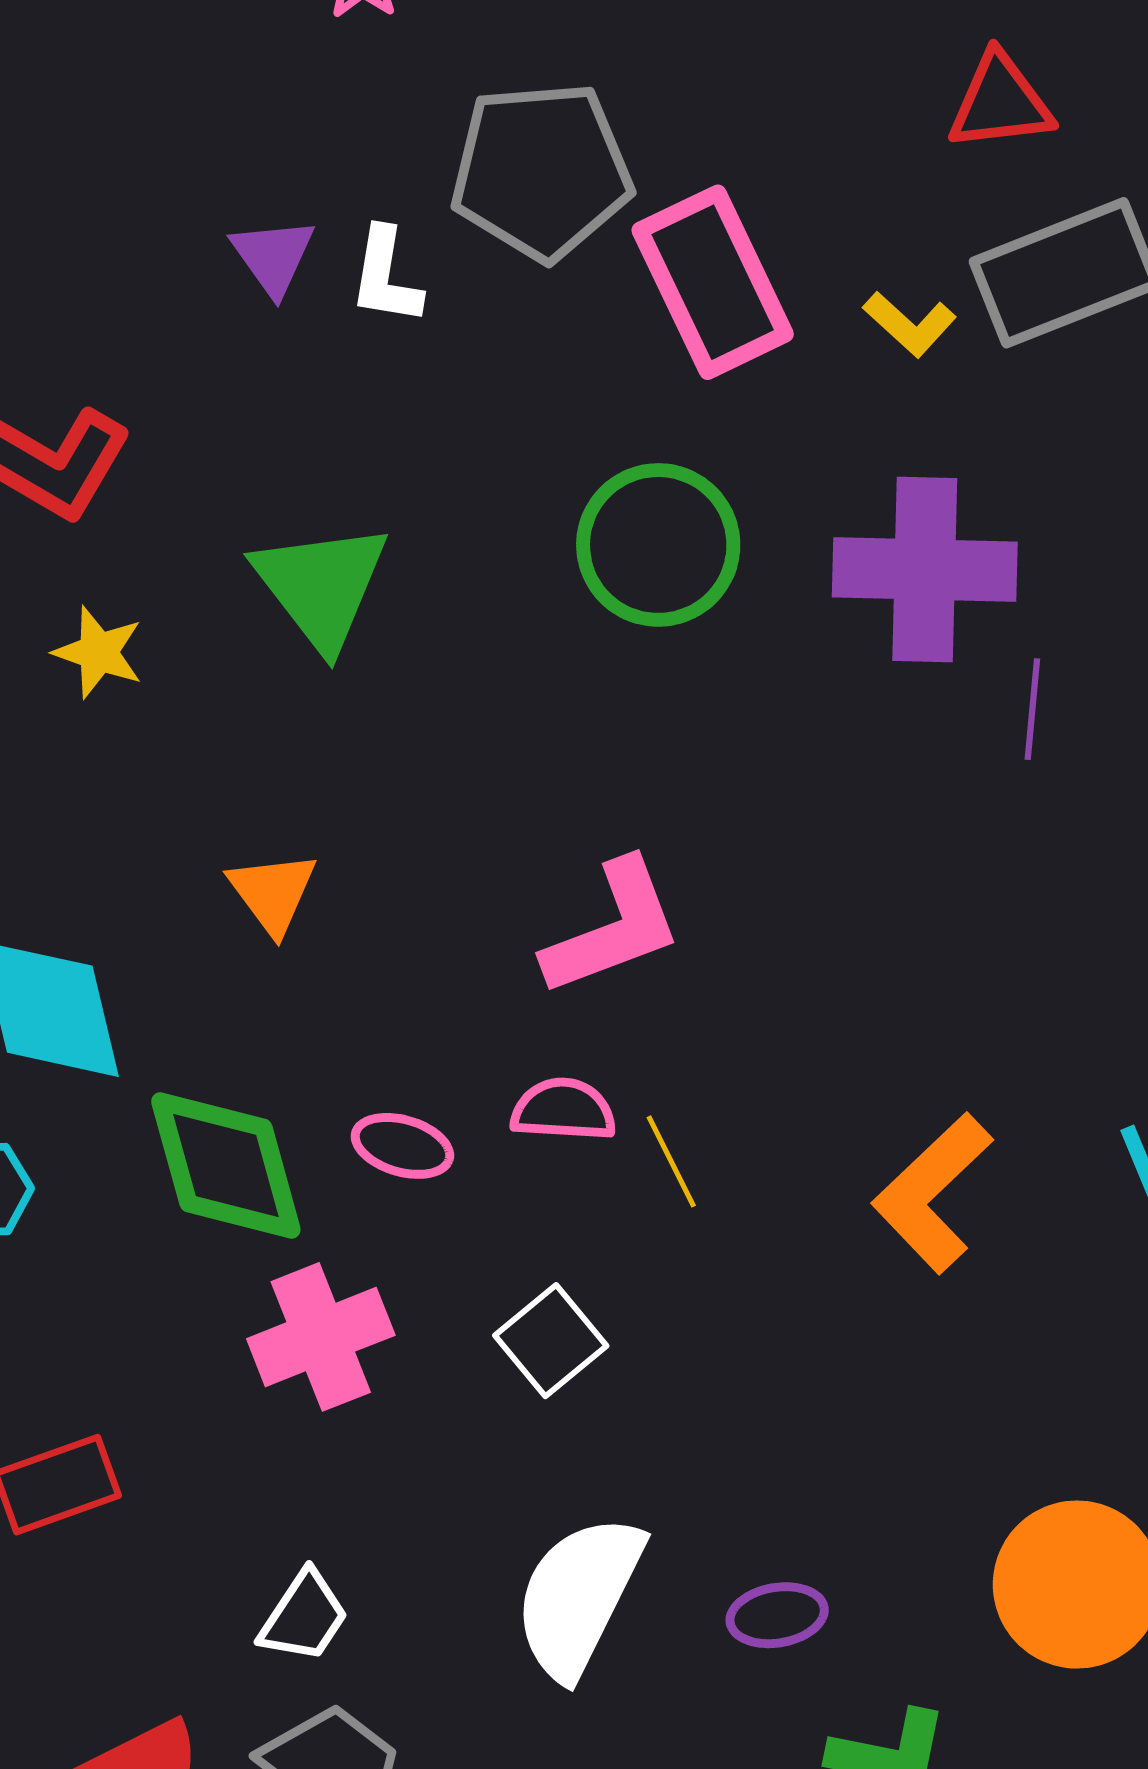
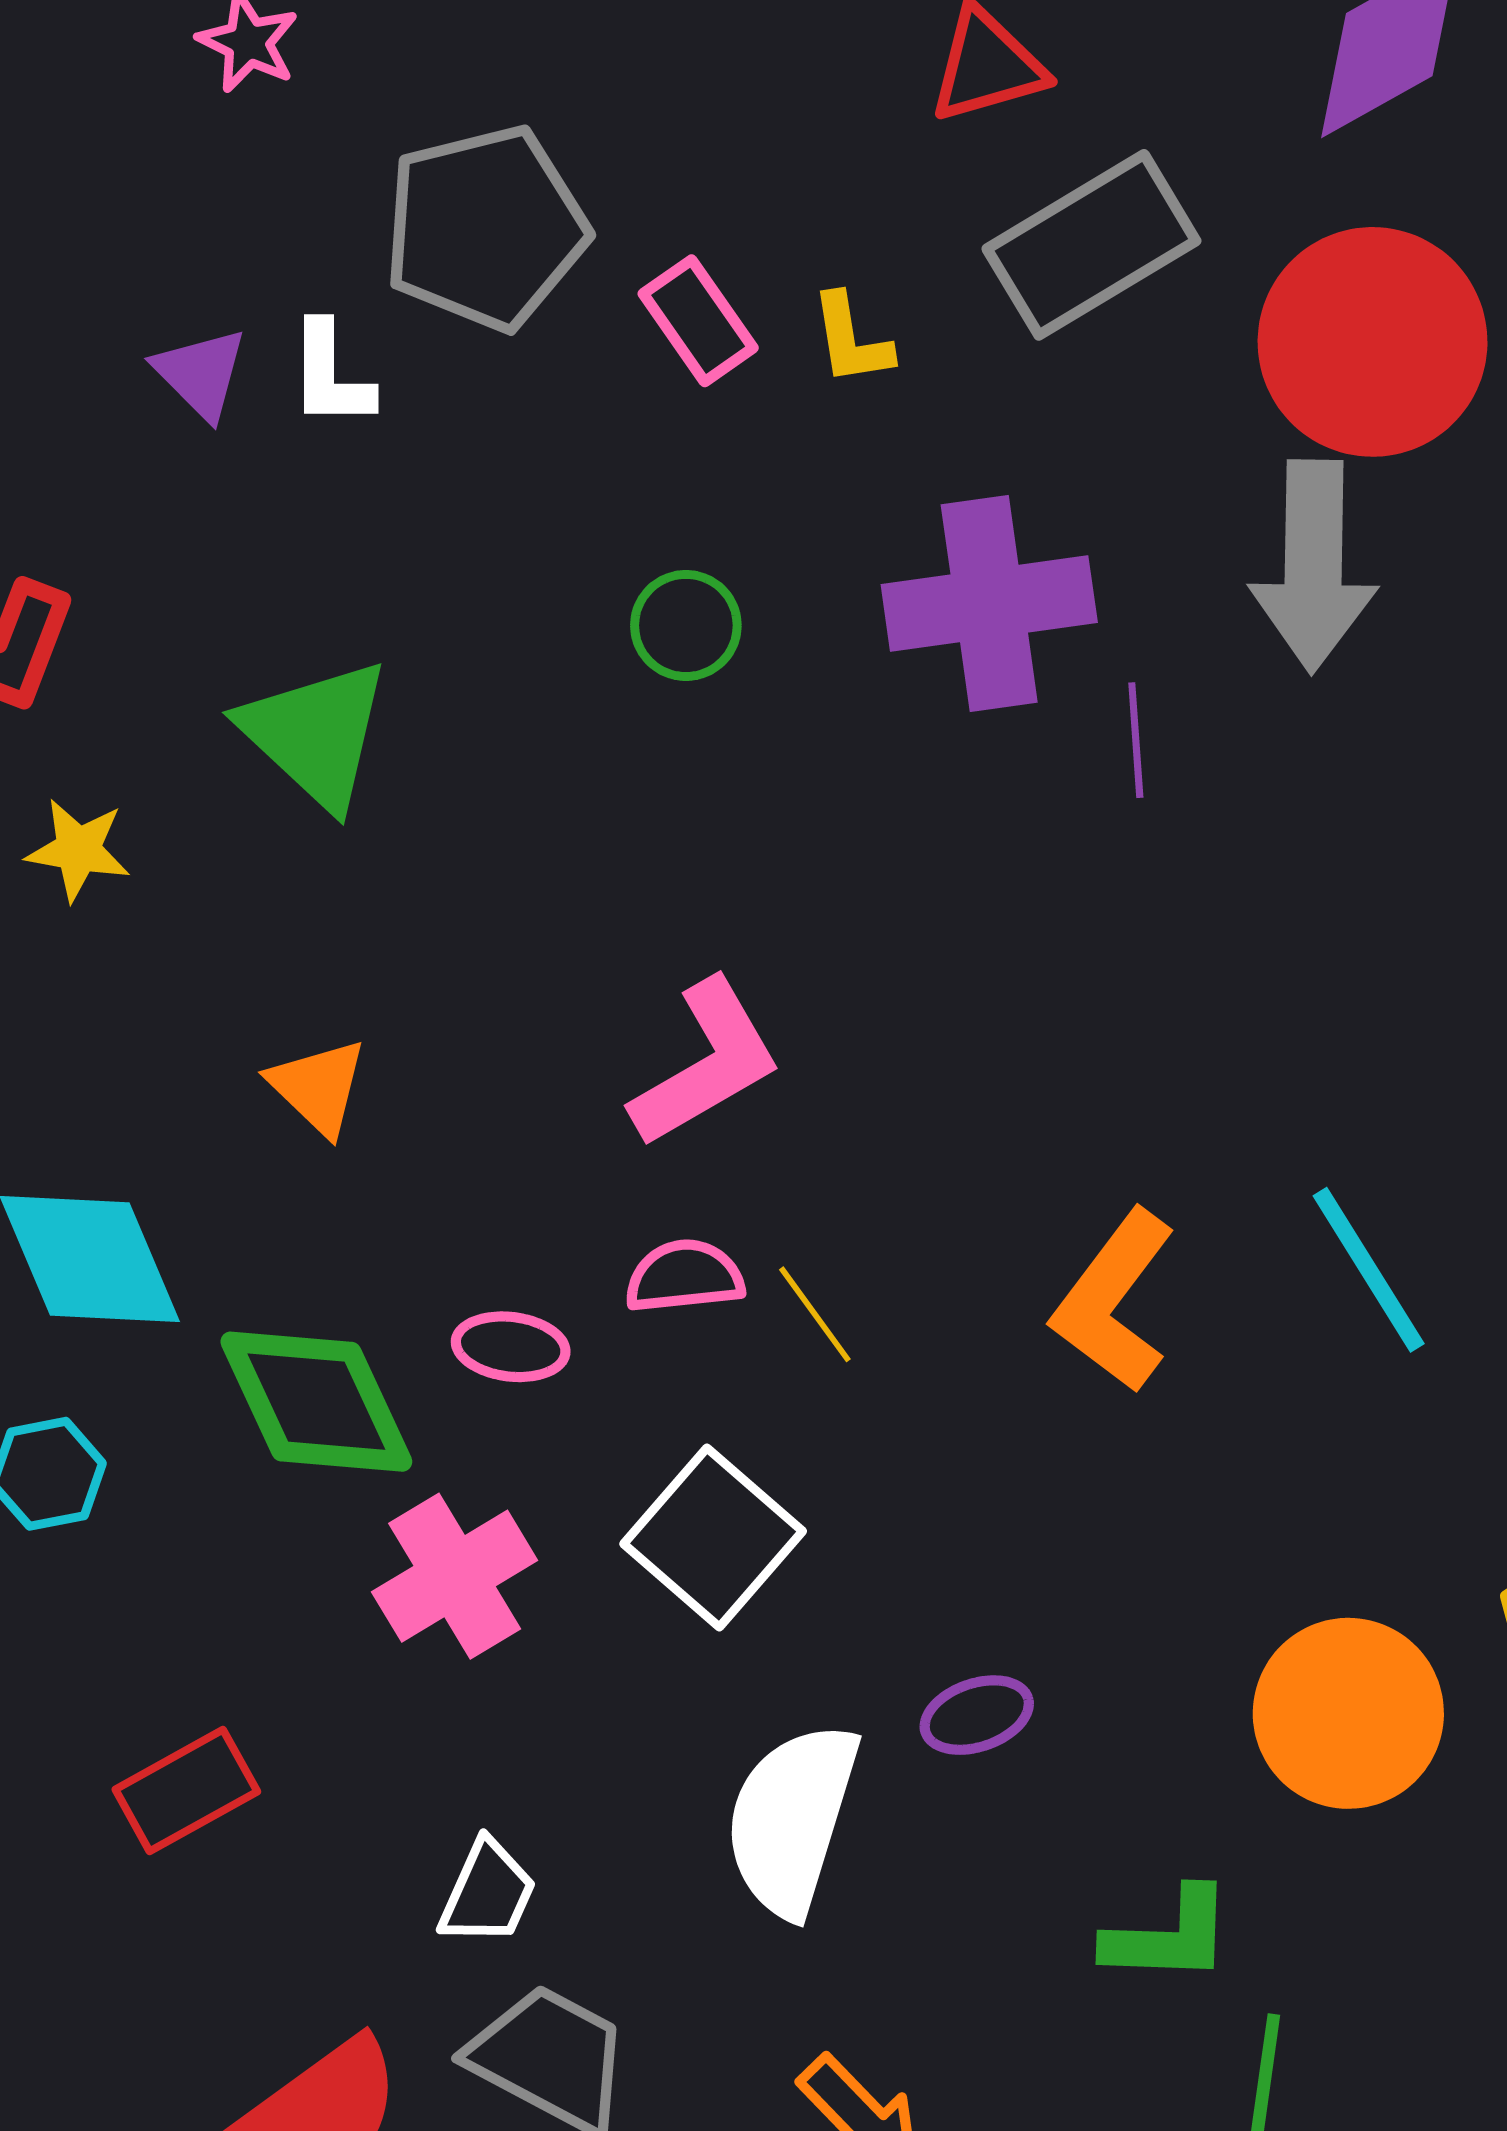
pink rectangle: (713, 282) -> (698, 321), size x0.6
yellow L-shape: (910, 324) -> (851, 339), moved, turned 48
green circle: (658, 545) -> (686, 625), size x0.6
white square: (551, 1341) -> (713, 1538), size x1.4
purple ellipse: (777, 1615) -> (977, 1715), moved

